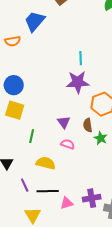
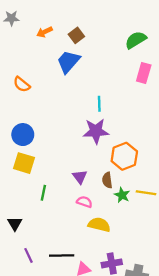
blue trapezoid: (35, 21) -> (68, 62), moved
orange semicircle: (13, 41) -> (22, 84), turned 49
yellow semicircle: (46, 163) -> (99, 225), moved
purple line: (25, 185) -> (29, 255), moved

